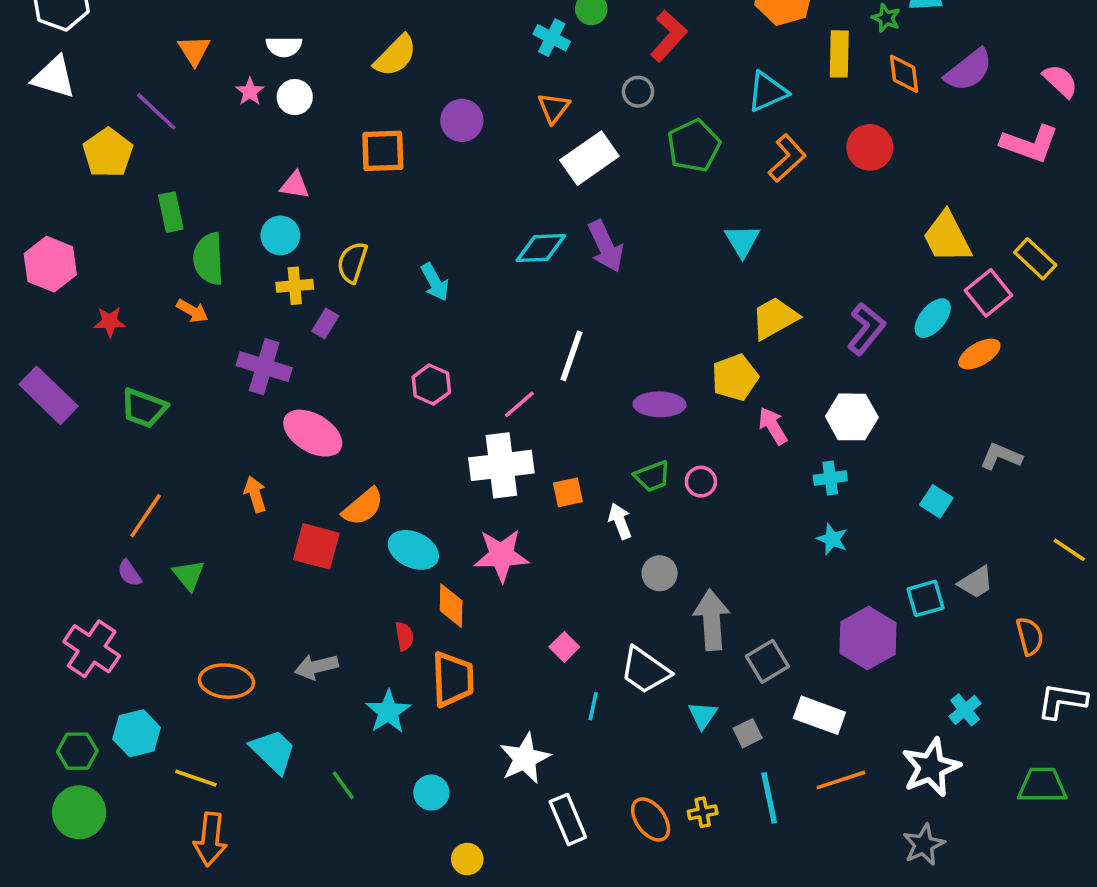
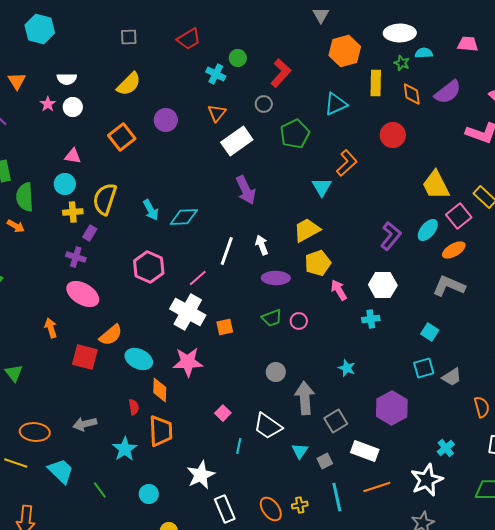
orange square: (383, 151) -> (122, 137), turned -36
orange L-shape: (787, 158) -> (347, 163), moved
cyan diamond: (541, 248) -> (184, 217), moved
yellow semicircle: (352, 262) -> (105, 199), size x1.4
yellow trapezoid: (775, 318) -> (307, 230), moved
purple cross: (264, 367) -> (76, 257), moved, size x0.7
pink hexagon: (431, 385) -> (149, 267), size x1.4
gray L-shape: (1001, 456) -> (449, 286), moved, size x1.4
white cross: (501, 465) -> (188, 312), turned 36
white arrow: (620, 521) -> (262, 245), moved
cyan star: (832, 539) -> (347, 368), moved
cyan square: (926, 598) -> (424, 368), moved
yellow line: (196, 778) -> (16, 463), moved

